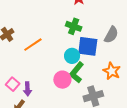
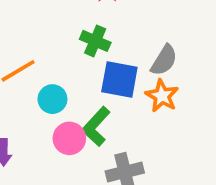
cyan circle: (72, 56) -> (52, 99), moved
orange star: (112, 71) -> (162, 96), moved

